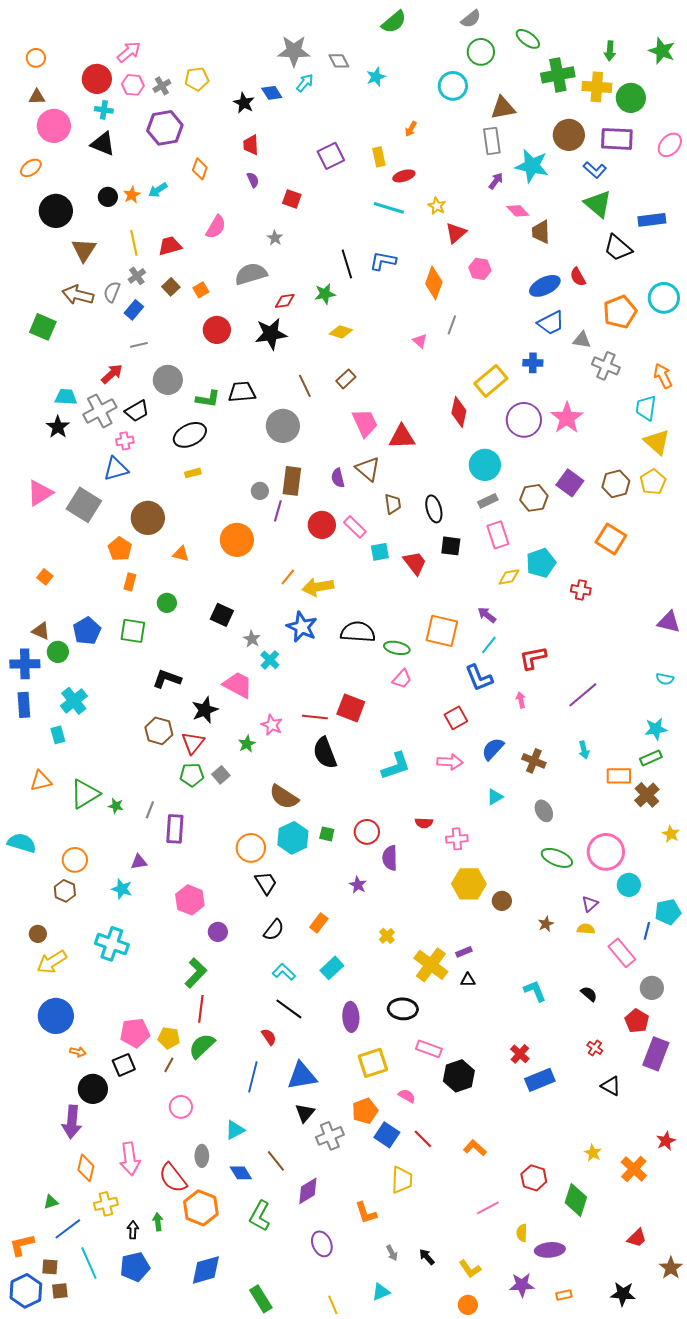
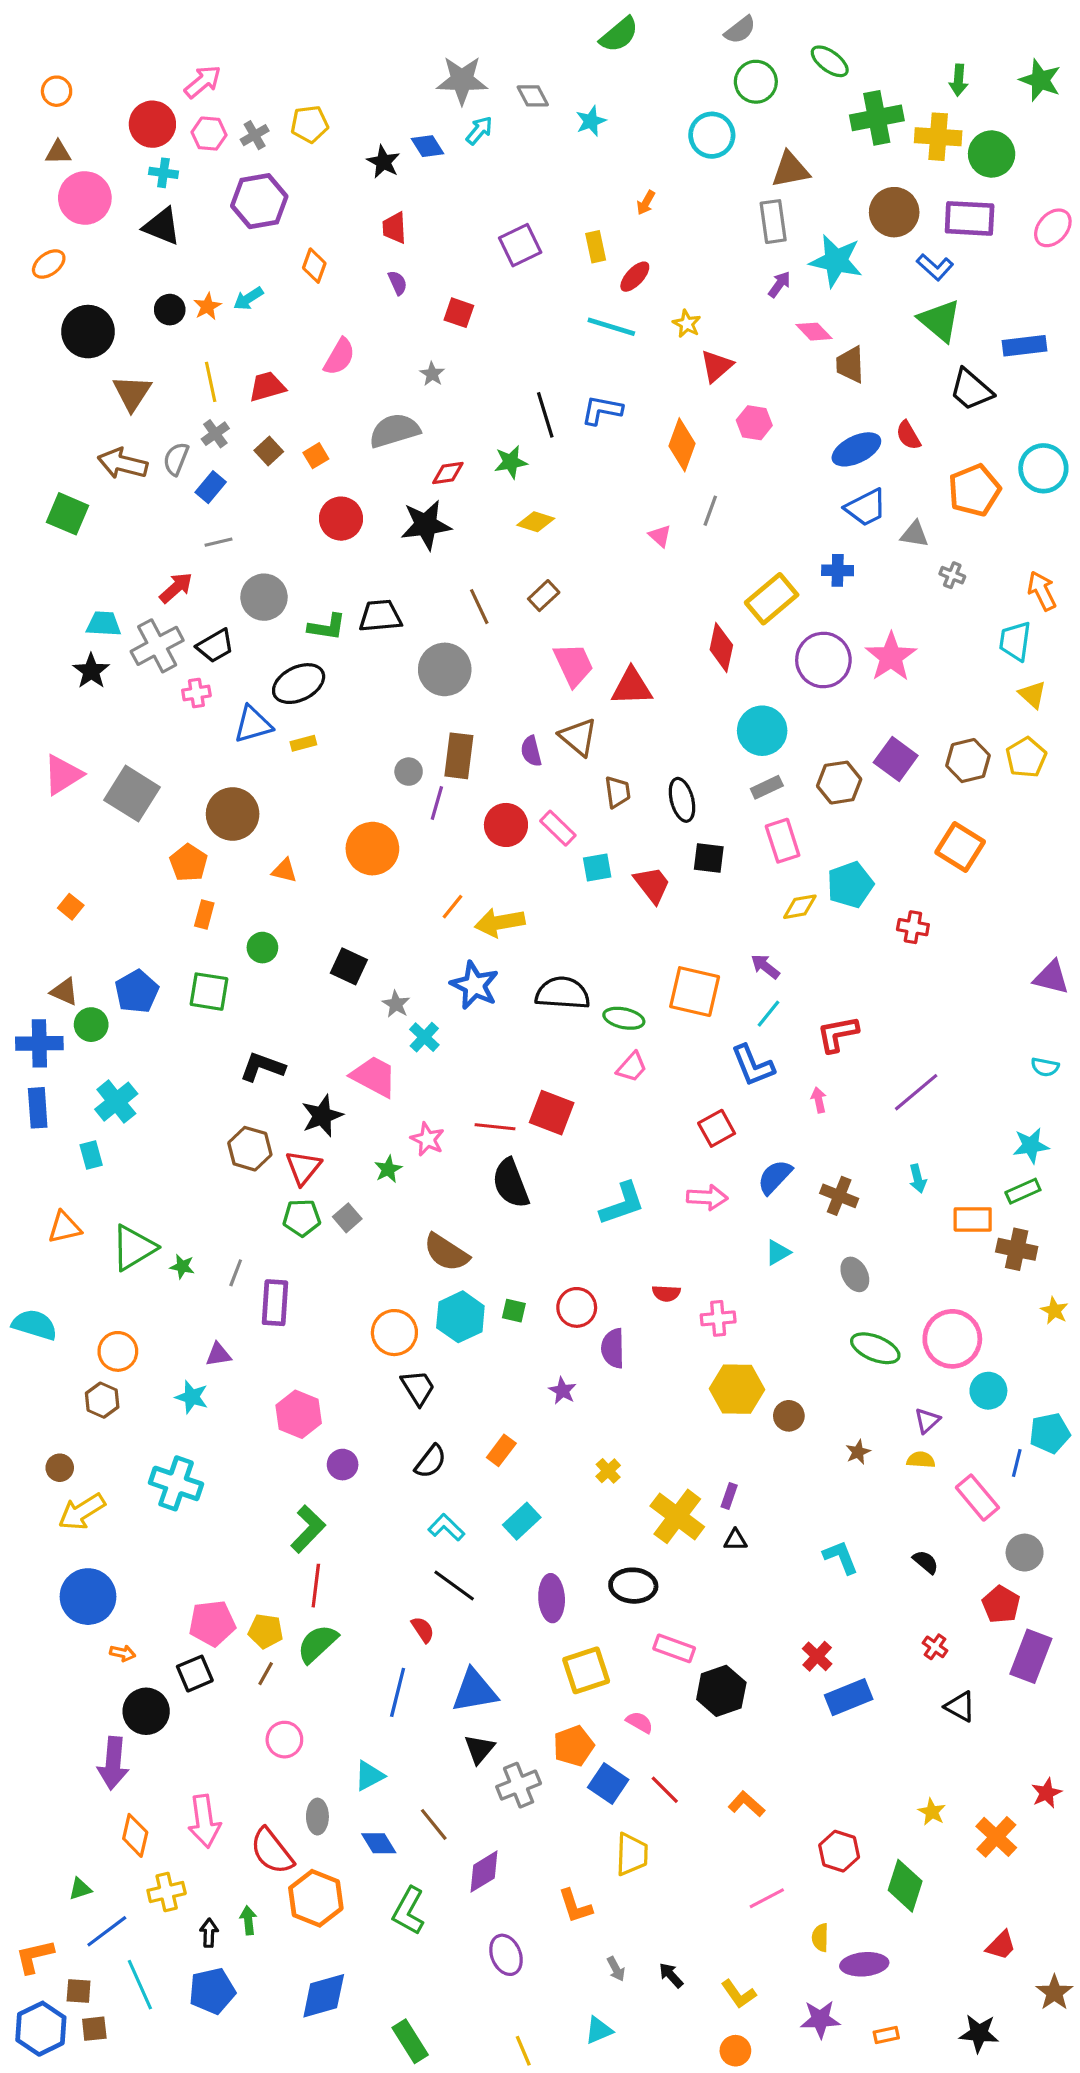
red ellipse: (404, 176) -> (635, 277), turned -30
gray cross: (606, 366) -> (952, 575), size x0.6
yellow triangle: (657, 442) -> (1032, 695), size x0.7
blue triangle: (116, 469) -> (253, 724), moved
brown cross: (647, 795) -> (1017, 1249), turned -35
purple rectangle: (464, 952) -> (729, 1496), turned -49

